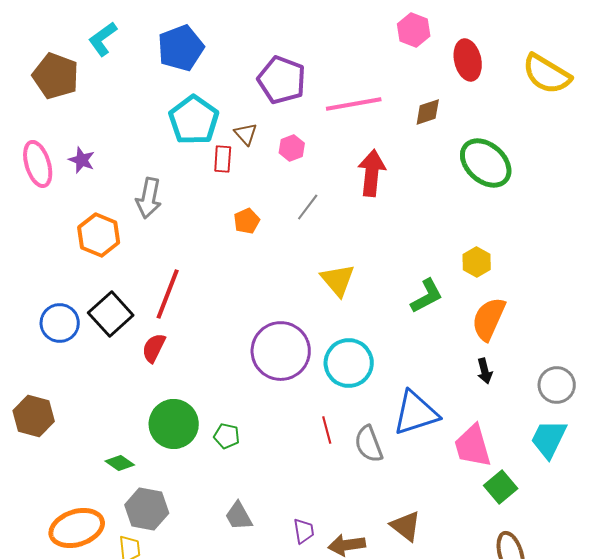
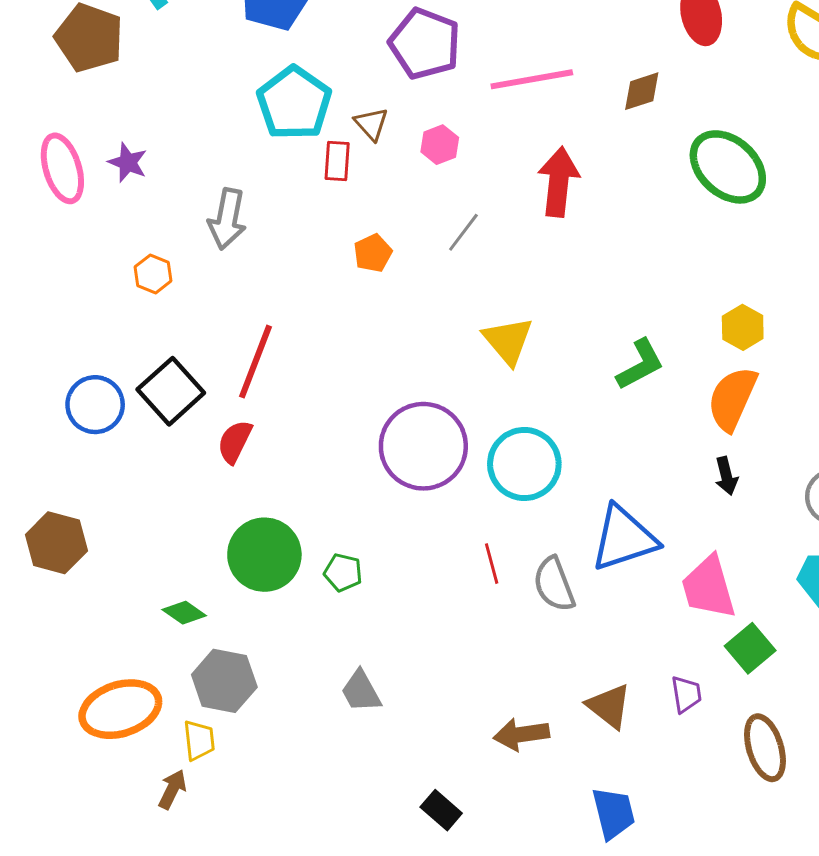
orange hexagon: (99, 235) -> (153, 274), size x0.6
yellow hexagon: (477, 262) -> (743, 327), moved
purple trapezoid: (304, 531) -> (686, 694), moved

